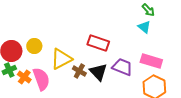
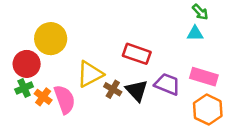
cyan triangle: (144, 27) -> (195, 34), turned -40
yellow circle: (34, 46) -> (51, 39), moved, size x1.6

